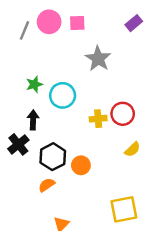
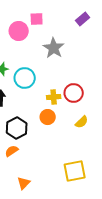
pink circle: (49, 22) -> (19, 31), moved
orange circle: (81, 165) -> (48, 117), moved

